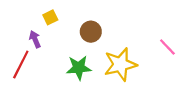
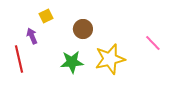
red line: (21, 64) -> (19, 59), turned -40

